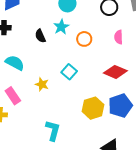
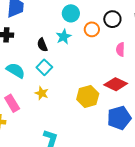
orange circle: (84, 39) -> (92, 29), moved
cyan square: (69, 72) -> (44, 67), moved
yellow hexagon: (93, 108) -> (88, 96), moved

